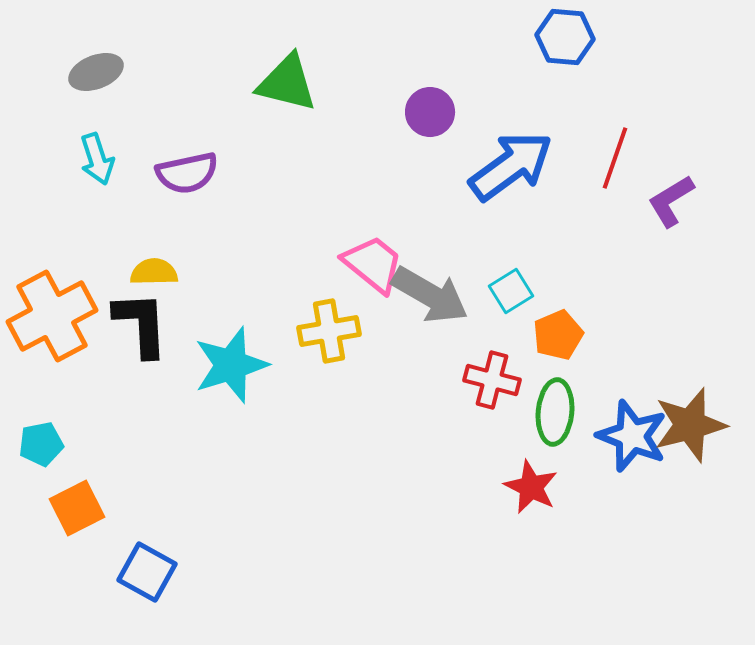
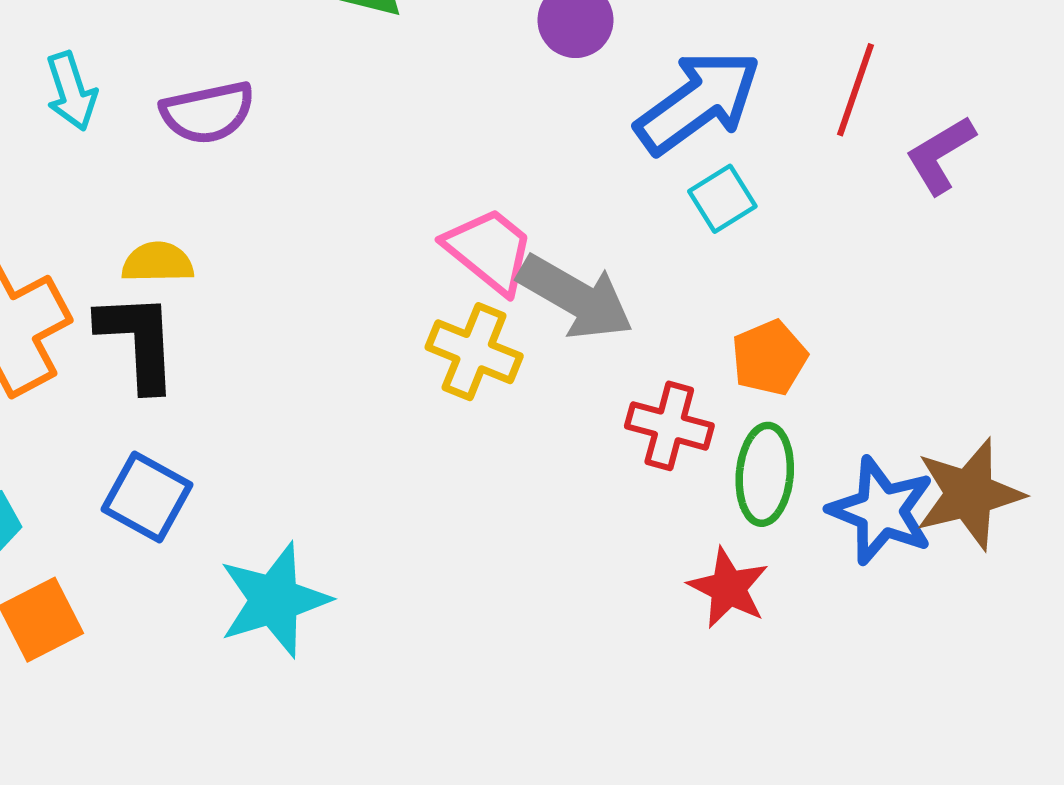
cyan square: (511, 291) -> (722, 199), moved
yellow cross: (329, 331) -> (474, 352), moved, turned 32
cyan star: (231, 365) -> (274, 600), moved
blue square: (147, 572) -> (147, 497), moved

